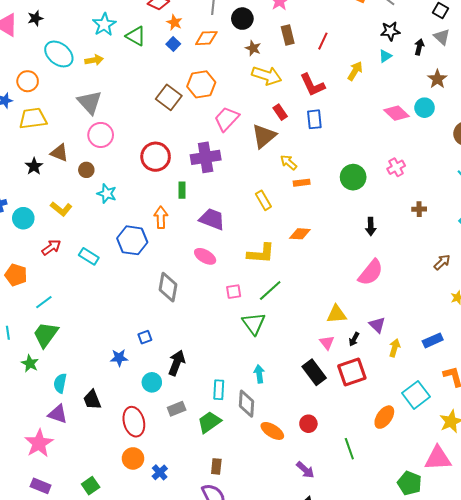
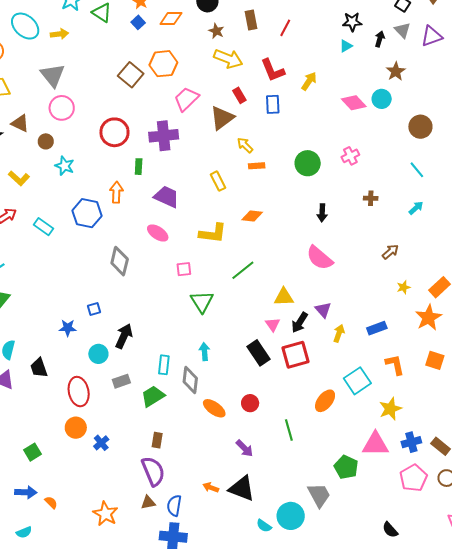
yellow arrow: (355, 71) -> (309, 81), moved
pink semicircle: (371, 272) -> (320, 258), turned 88
green line: (270, 290) -> (243, 270), moved
black arrow: (354, 339) -> (300, 323), size x1.5

